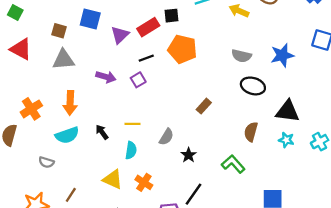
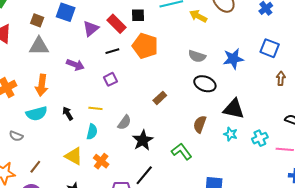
red rectangle: (148, 27) -> (117, 24), turned 72
purple square: (138, 80) -> (110, 79), moved
black star: (189, 155) -> (143, 140), size x1.5

